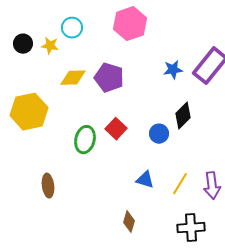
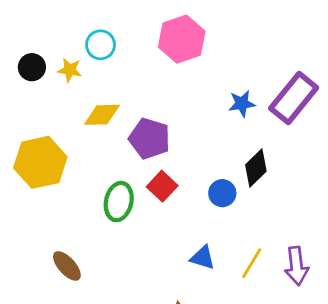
purple pentagon: (109, 78) -> (149, 139), moved
brown ellipse: (48, 186) -> (67, 266), turned -35

